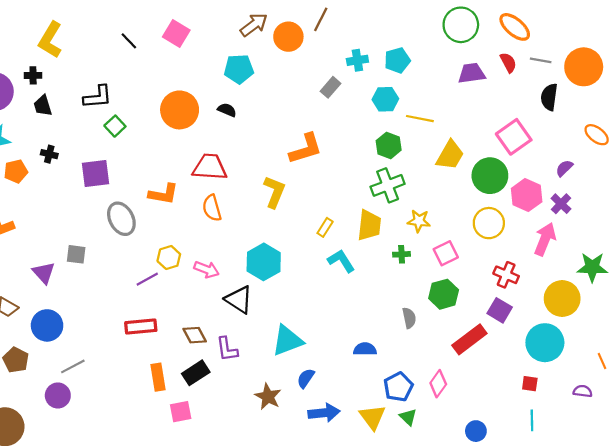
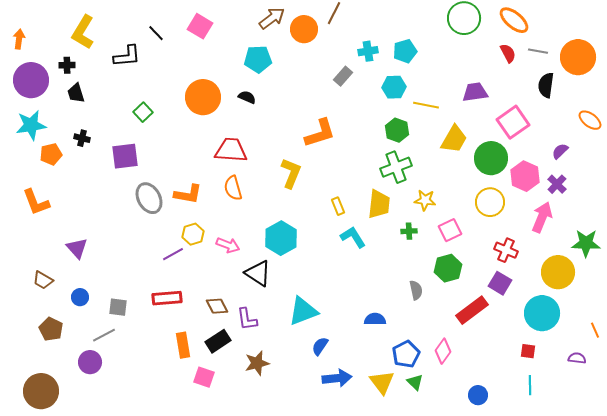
purple trapezoid: (472, 73) -> (475, 92), moved
black L-shape: (98, 97) -> (127, 56), moved
orange L-shape: (163, 194) -> (188, 194), moved
yellow rectangle: (325, 227) -> (338, 206), turned -54
gray square: (76, 254) -> (118, 307), moved
blue circle: (47, 325) -> (80, 297), size x0.6
brown star: (268, 397) -> (257, 363), moved, turned 30
pink square: (181, 412) -> (204, 377), turned 30

